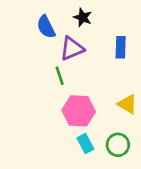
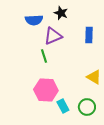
blue semicircle: (46, 27) -> (34, 20), turned -66
pink hexagon: (79, 111) -> (46, 90), moved

